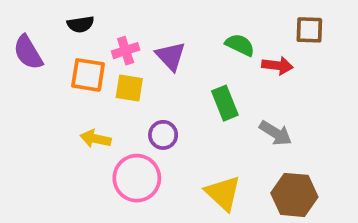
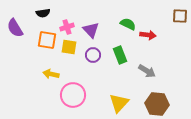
brown square: (309, 30) -> (180, 16), moved
purple circle: (163, 135) -> (93, 55), moved
yellow triangle: (223, 193) -> (119, 103), turned 30

